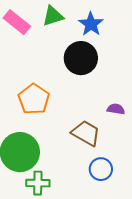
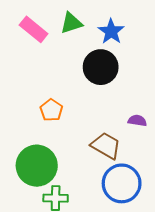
orange pentagon: (34, 99) -> (51, 110), size x0.7
blue circle: (101, 169) -> (122, 183), size x1.6

